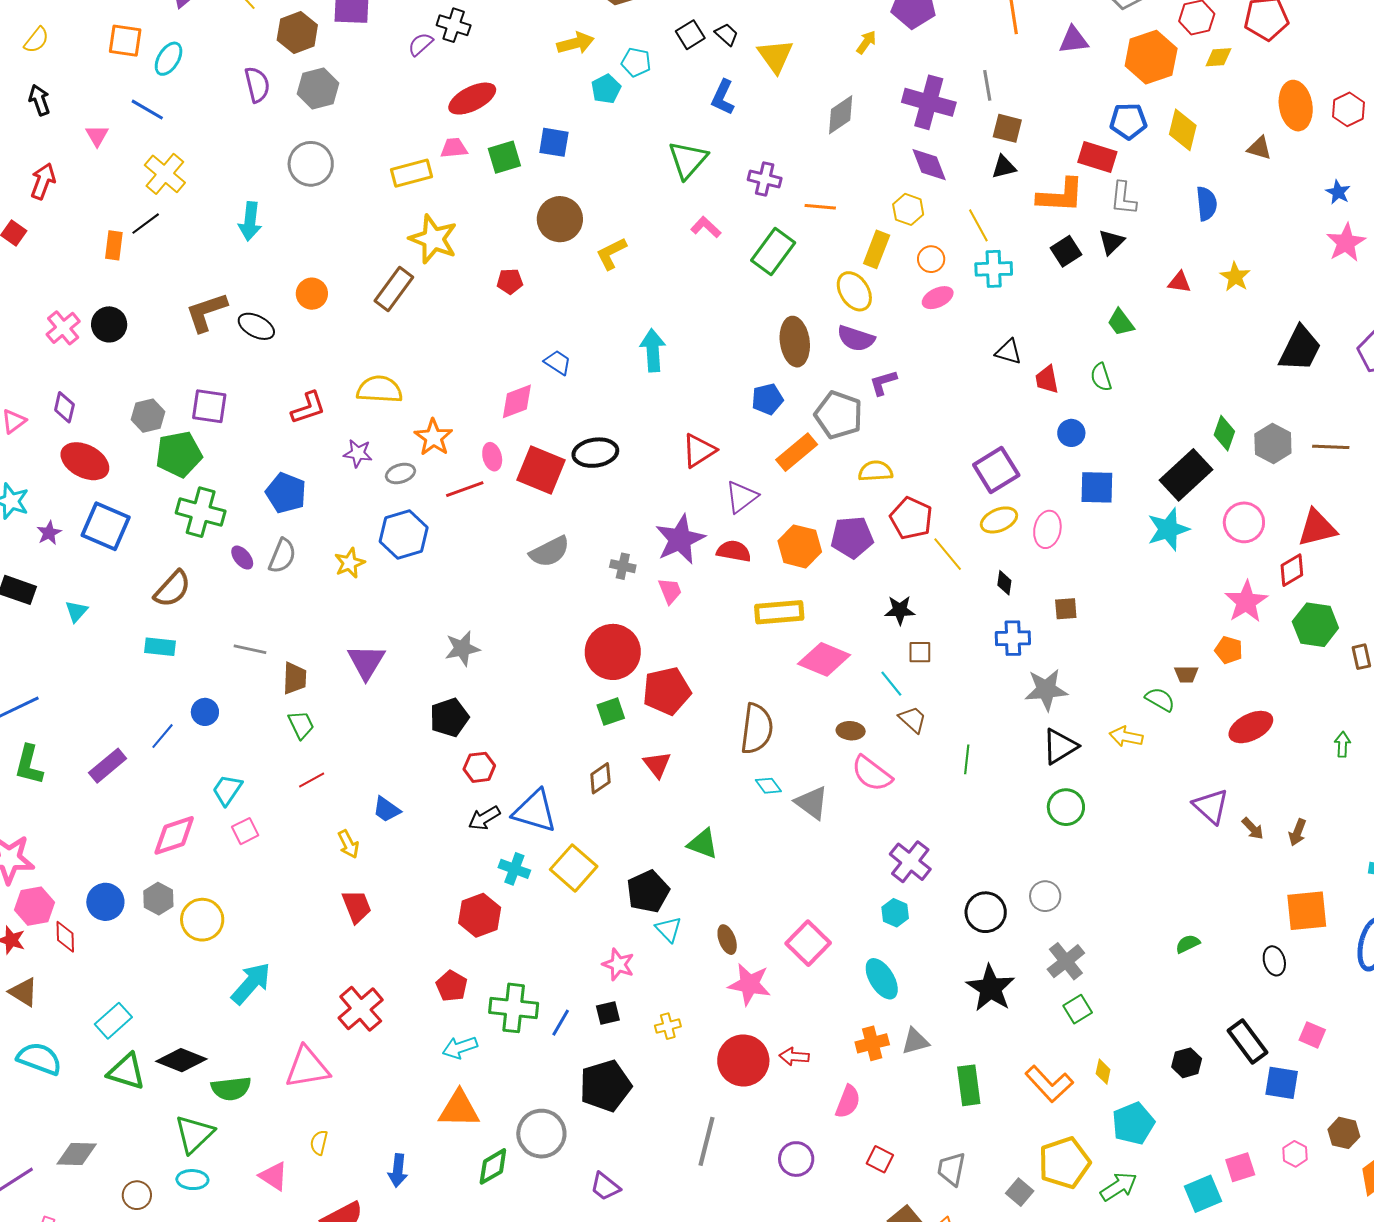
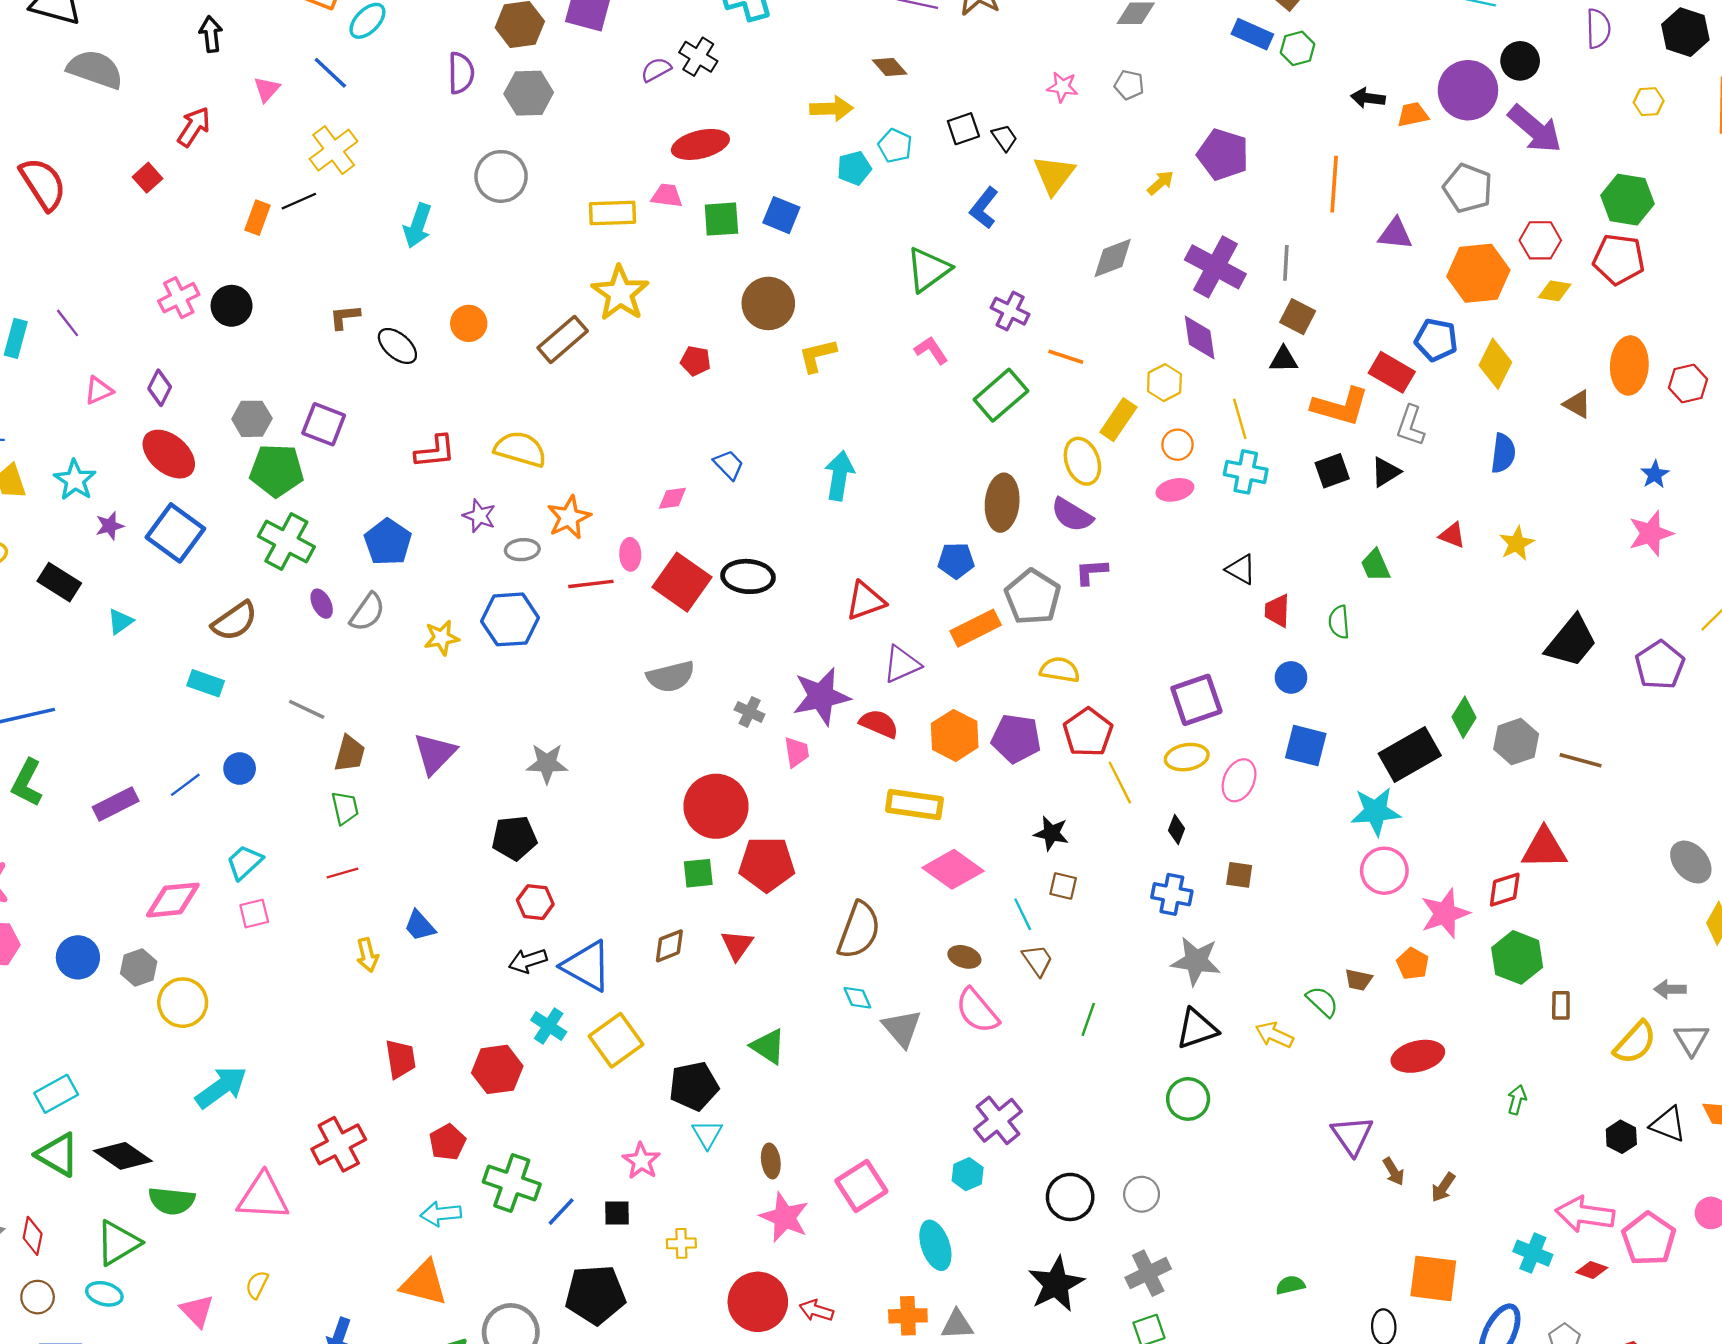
brown L-shape: (206, 312) -> (345, 317), size x0.6
pink diamond: (517, 401) -> (672, 498), size x0.7
pink circle: (1244, 522) -> (1384, 871), moved
red trapezoid: (357, 907) -> (400, 1059), moved
red diamond: (65, 937) -> (33, 1236), moved

